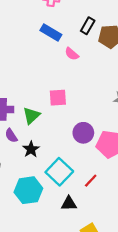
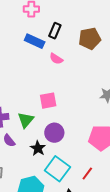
black rectangle: (88, 26) -> (55, 31), moved
purple circle: (83, 133) -> (54, 133), moved
black star: (31, 149) -> (38, 148), moved

